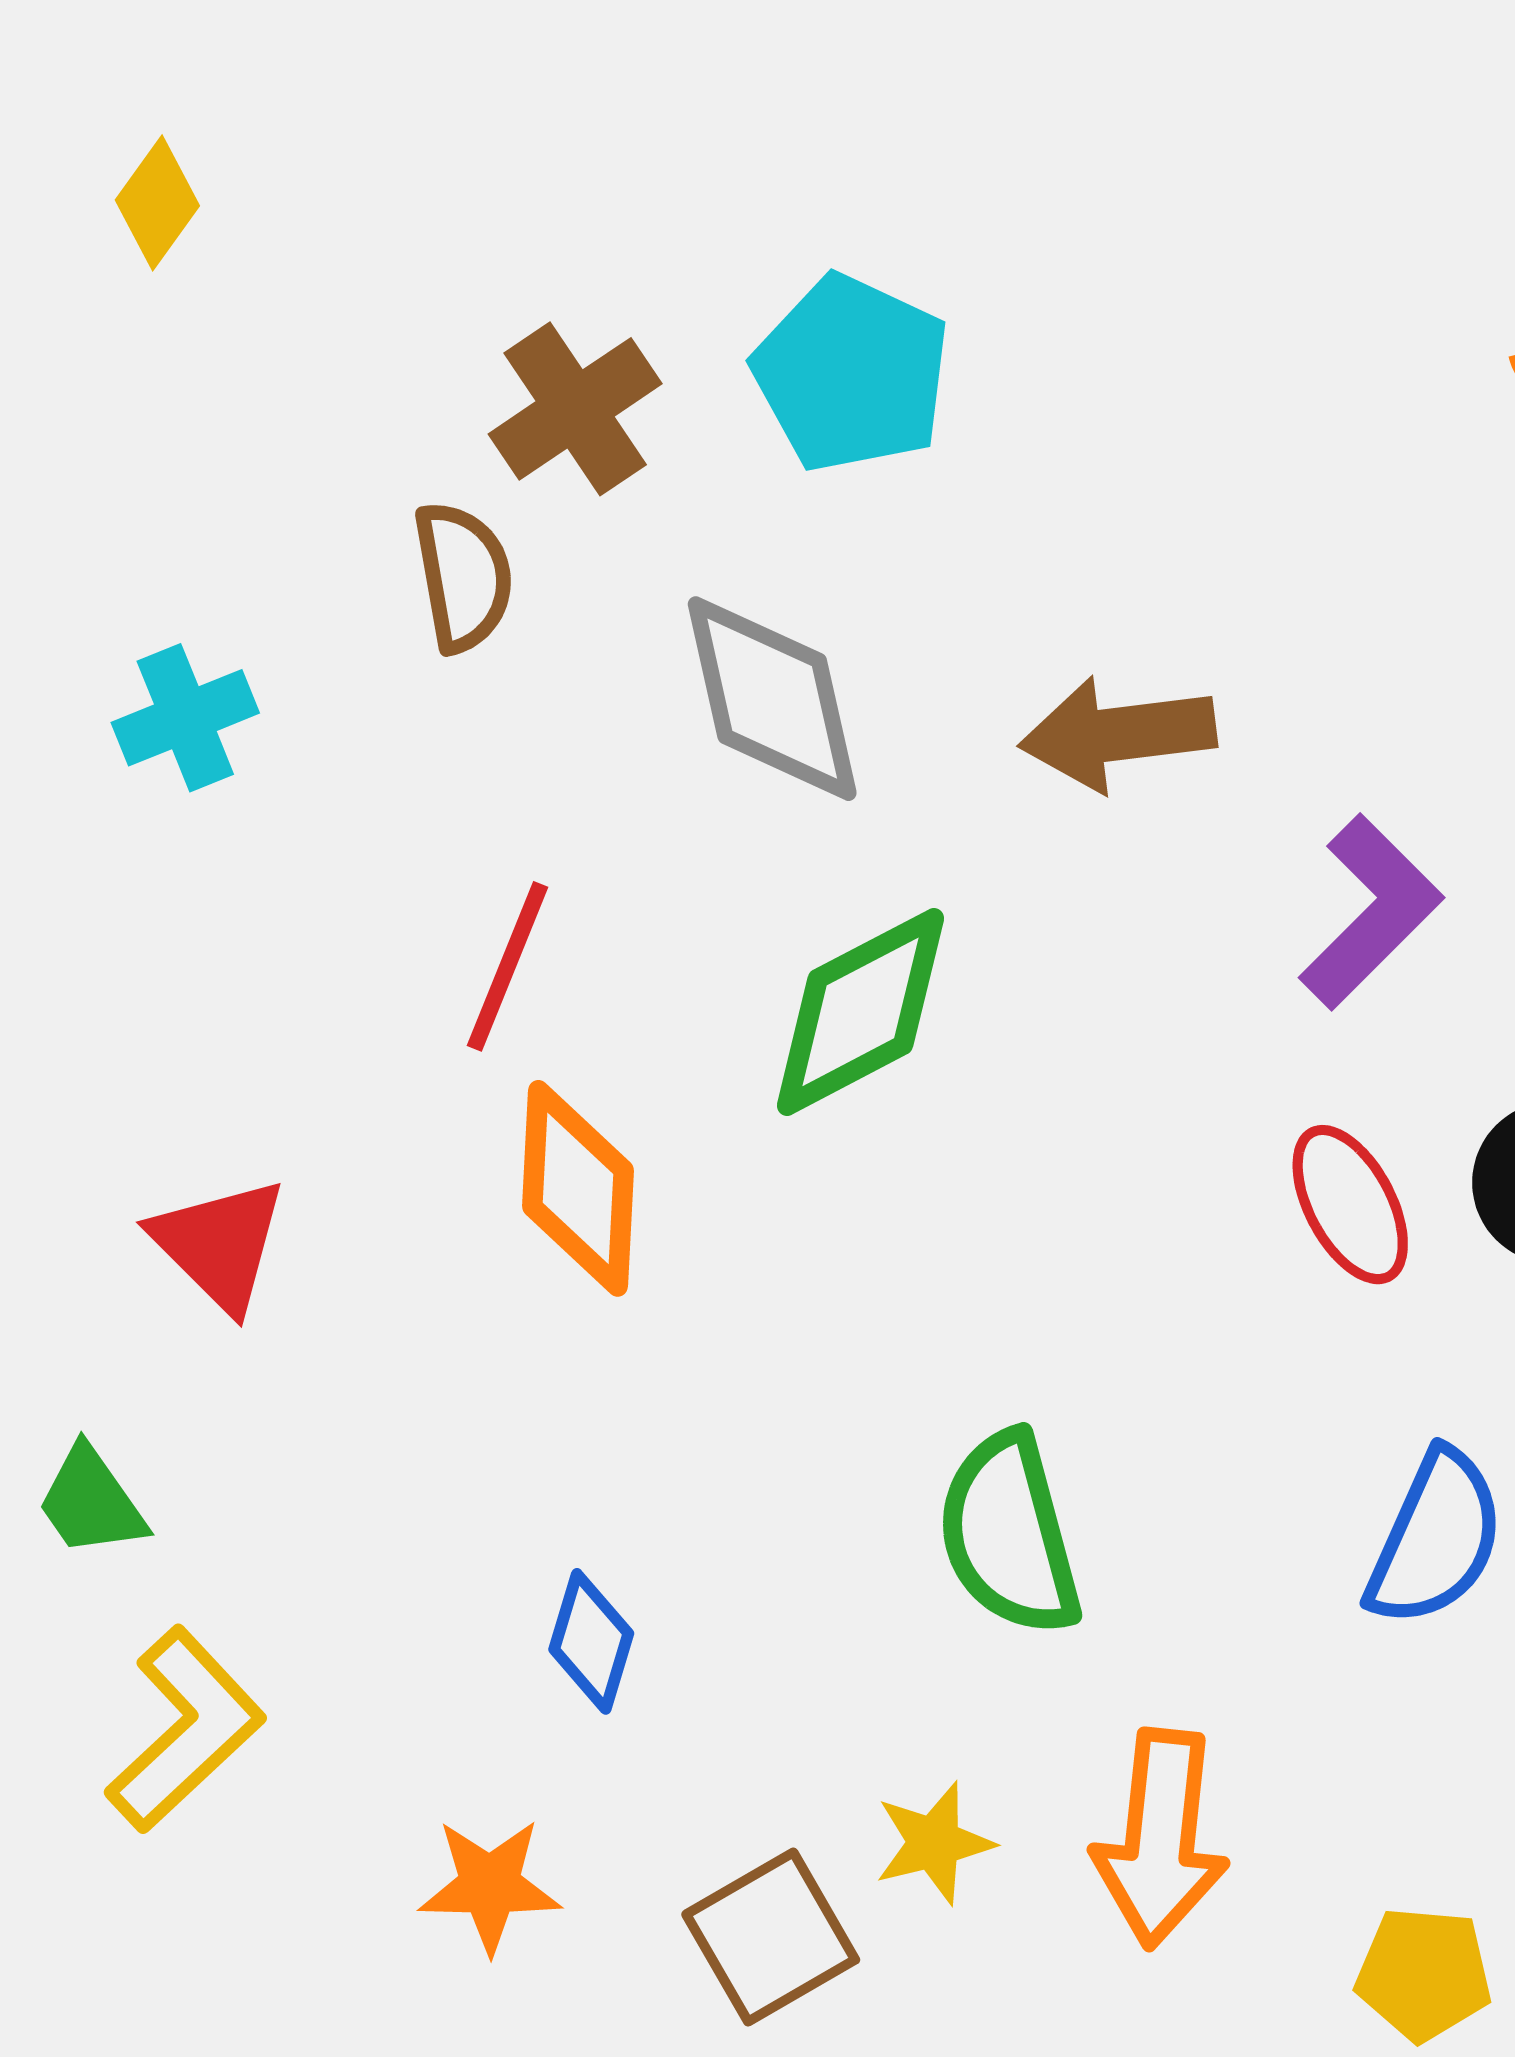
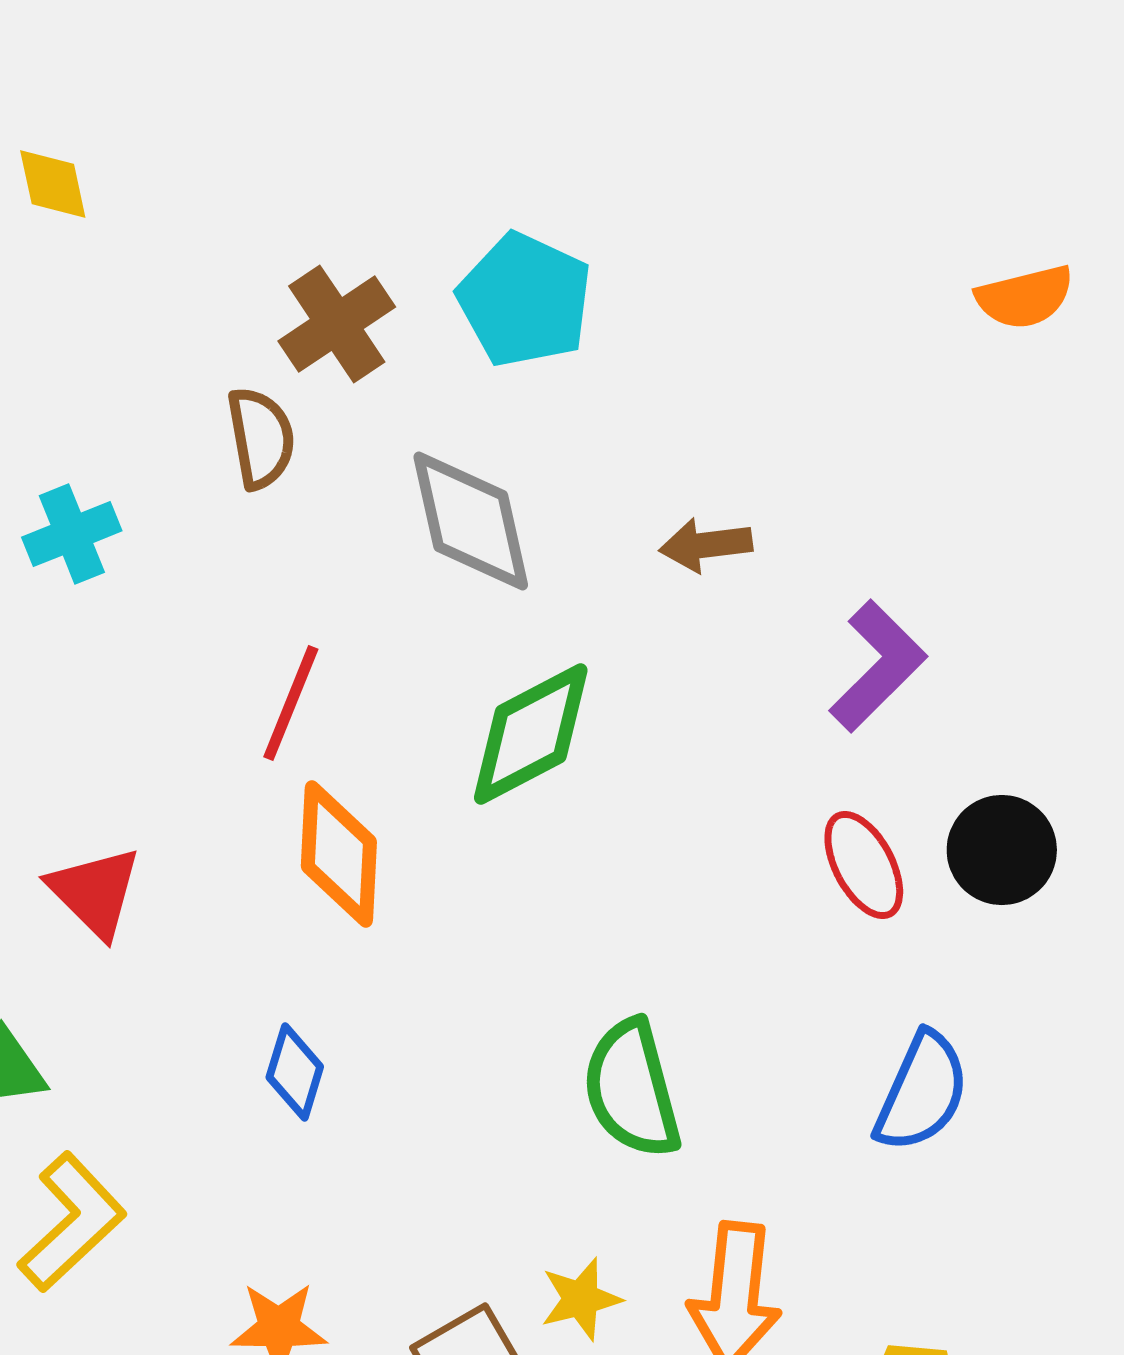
yellow diamond: (157, 203) -> (53, 184), turned -48
brown arrow: (1118, 734) -> (706, 545), size x0.7
blue diamond: (591, 1641) -> (295, 1072), moved

